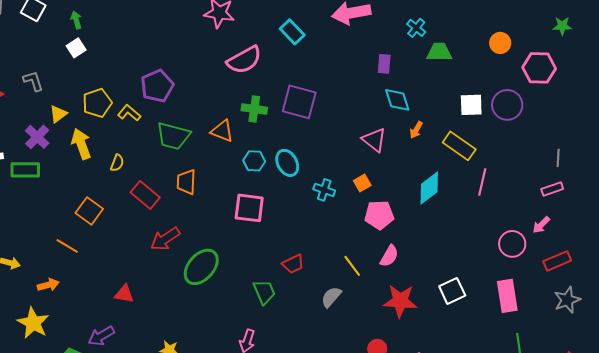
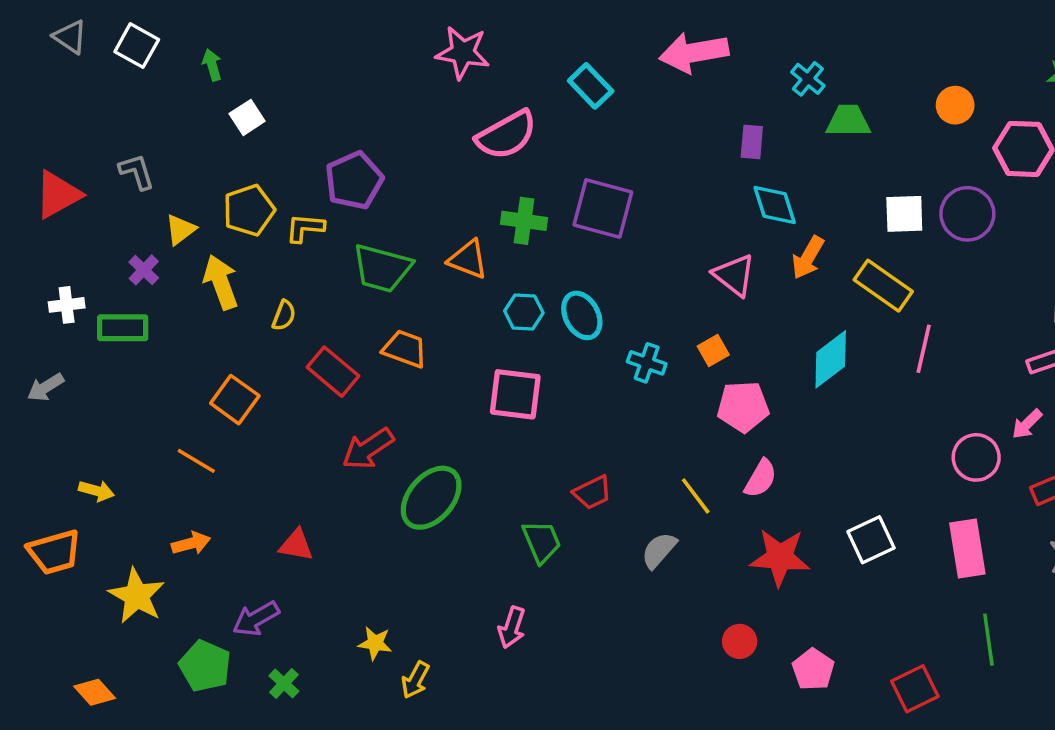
white square: (76, 48) -> (247, 117), moved
yellow L-shape: (129, 113) -> (305, 228), turned -35
orange arrow: (416, 130) -> (808, 258), size x1.4
purple cross: (37, 137) -> (144, 270), size x0.7
orange trapezoid: (186, 182) -> (405, 349), turned 108
orange arrow: (48, 285) -> (191, 543), moved

